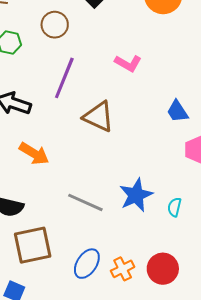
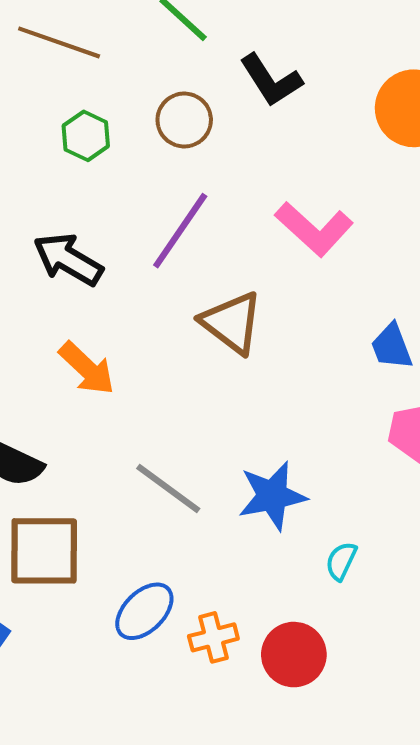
pink L-shape: (128, 63) -> (314, 229), size x1.4
cyan semicircle: (174, 207) -> (341, 561), moved

